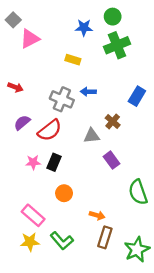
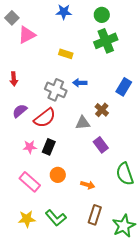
blue star: (84, 28) -> (64, 12), moved
red arrow: (15, 87) -> (14, 79), turned 64
pink rectangle: (33, 215) -> (30, 182), moved
orange arrow: (97, 215) -> (88, 185), moved

